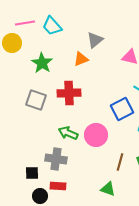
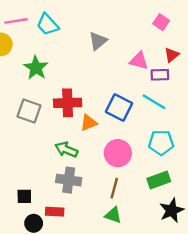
orange triangle: (81, 59) -> (89, 123), moved
blue square: (122, 109) -> (119, 108), moved, turned -35
pink circle: (96, 135) -> (118, 153), moved
gray cross: (56, 159) -> (69, 180), moved
brown line: (120, 162) -> (114, 188), moved

